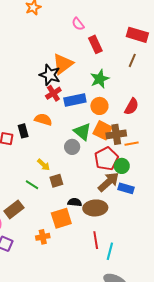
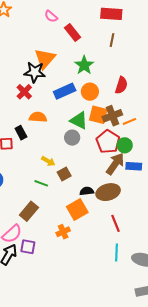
red cross: (53, 93) -> (24, 92), moved
cyan line: (110, 251) -> (117, 252), moved

